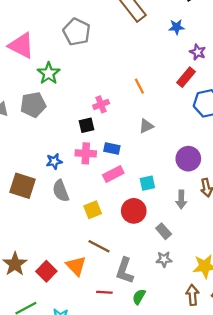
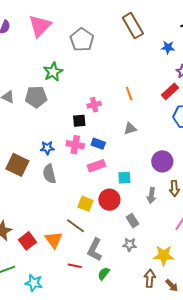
pink triangle: (21, 46) -> (40, 26), moved, turned 40
yellow square: (93, 210) -> (85, 204), moved, turned 35

